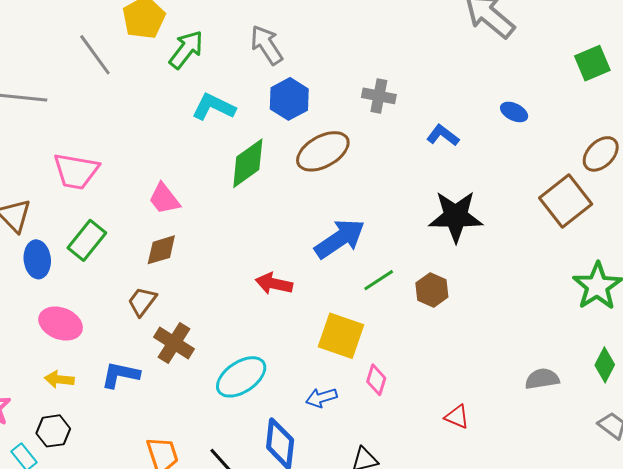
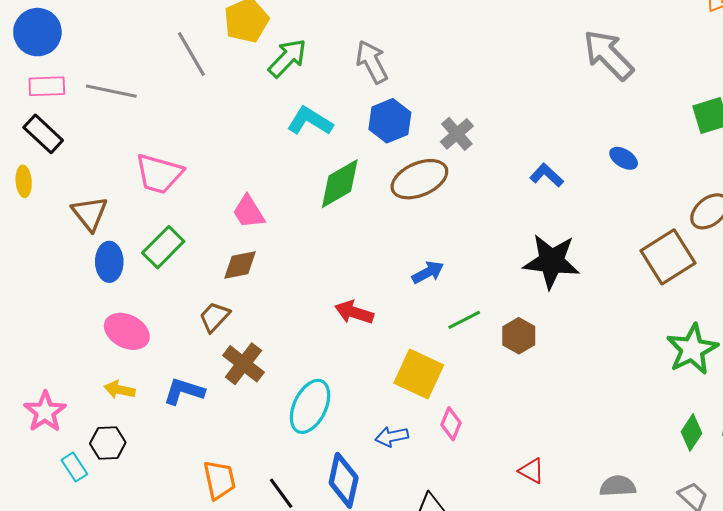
gray cross: (379, 96) -> (457, 134), moved, turned 32
blue arrow: (340, 239) -> (428, 272), size x0.6
cyan ellipse: (241, 377) -> (310, 406), turned -36
gray semicircle: (542, 379) -> (618, 486), moved

